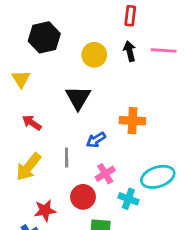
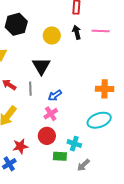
orange cross: (132, 121) -> (105, 89), moved
gray line: (67, 157) -> (30, 89), moved
pink cross: (105, 174) -> (51, 114), moved
cyan cross: (128, 199) -> (74, 144), moved

